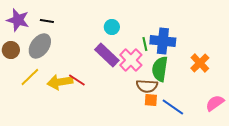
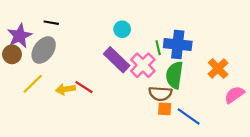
purple star: (18, 20) -> (20, 36), moved, turned 30
yellow arrow: (60, 82) -> (65, 89), size x0.7
pink semicircle: (215, 103) -> (234, 95), moved

